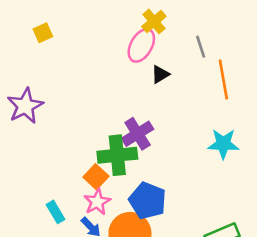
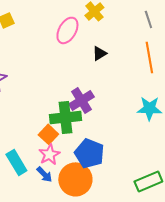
pink ellipse: (141, 45) -> (67, 30), moved
gray line: (201, 47) -> (148, 19), moved
cyan rectangle: (56, 212) -> (16, 162), size x1.4

